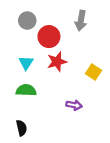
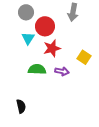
cyan triangle: (26, 63) -> (28, 38), moved
green semicircle: (26, 90) -> (37, 69), moved
purple arrow: (74, 105) -> (62, 71), moved

